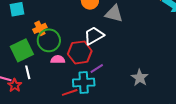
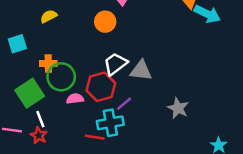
gray triangle: (114, 14) -> (141, 71), moved
orange cross: (40, 28) -> (48, 63), turned 32
red star: (15, 85) -> (39, 135), moved
red line: (70, 92) -> (95, 137), turned 35

